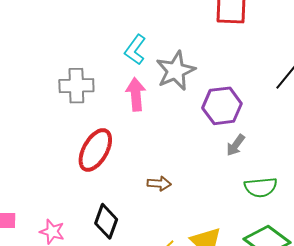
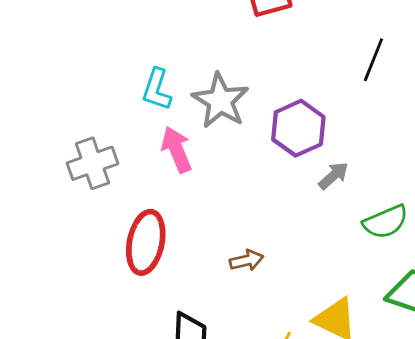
gray arrow: (236, 145) -> (333, 176), turned -150

